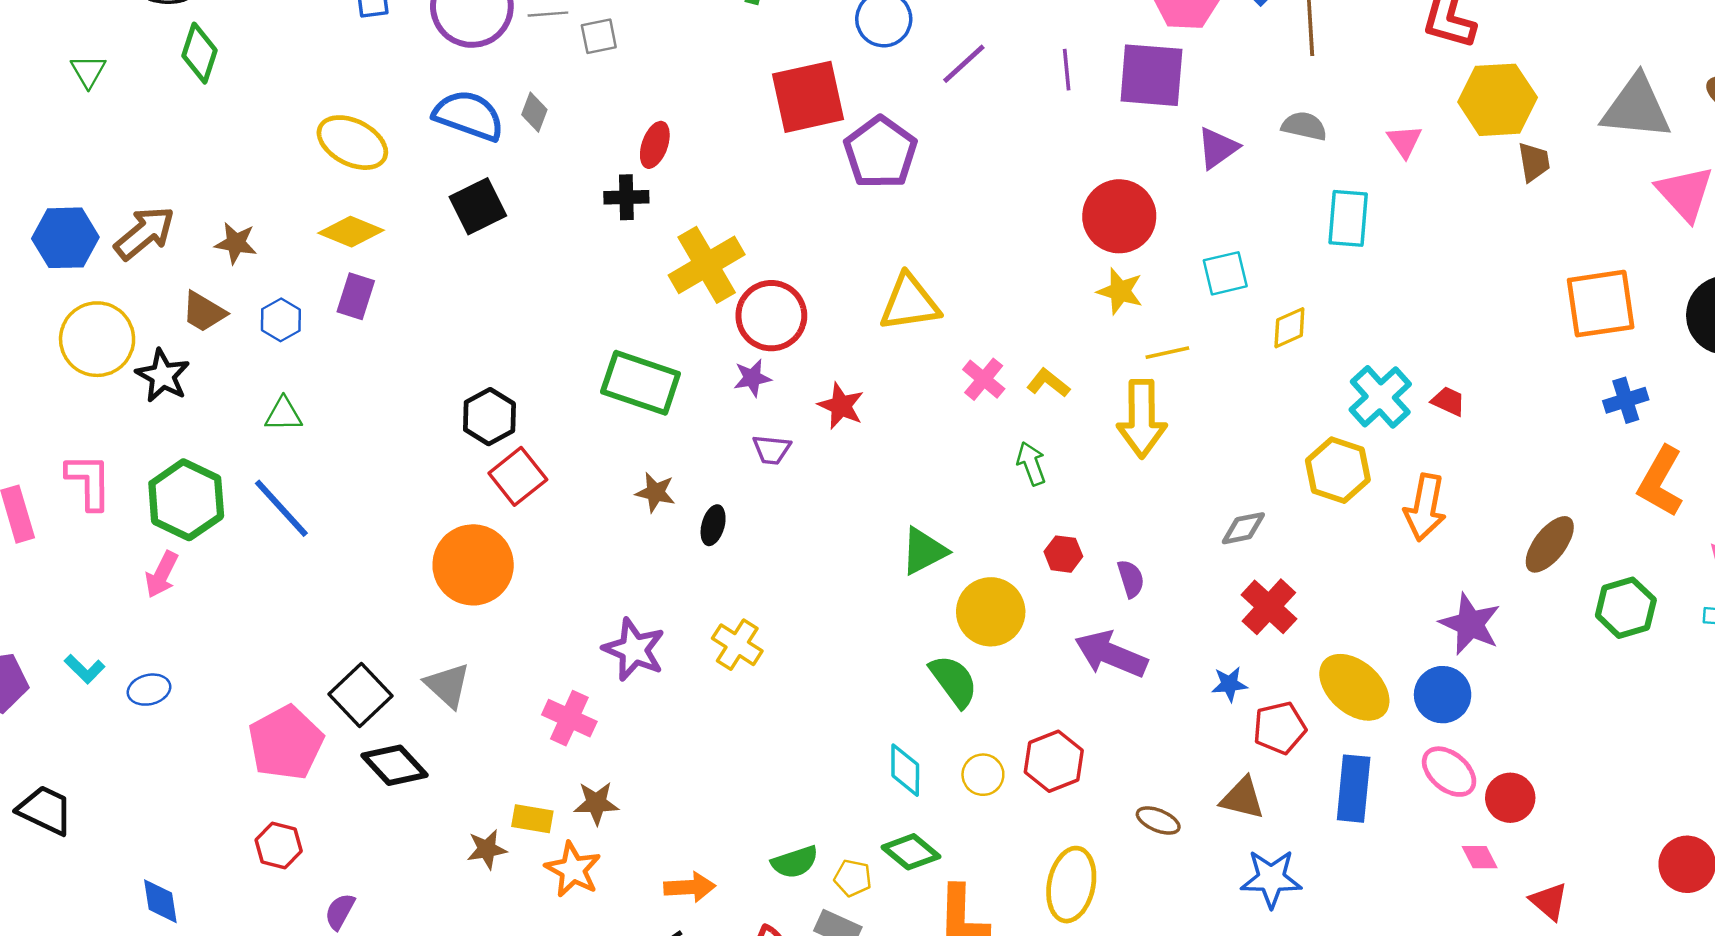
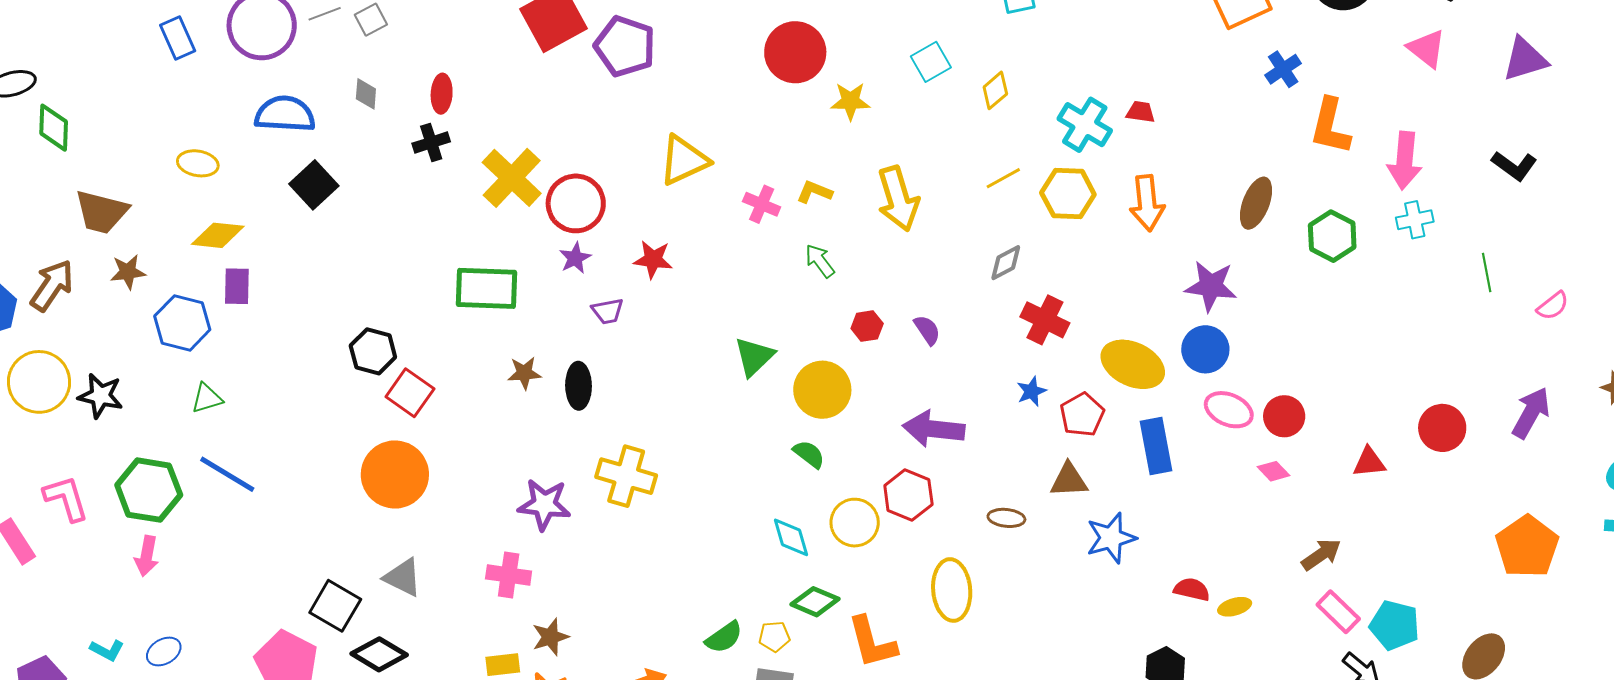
gray diamond: (534, 112) -> (366, 94), moved
yellow ellipse: (352, 143) -> (198, 163), size x0.7
red circle: (1119, 216) -> (795, 52), moved
brown trapezoid: (204, 312) -> (102, 212), moved, size x1.4
blue hexagon: (281, 320) -> (182, 323), size x1.6
yellow line: (1167, 353) -> (1003, 178), moved
black ellipse: (713, 525) -> (579, 386), size x1.4
yellow cross: (737, 645) -> (626, 476), size x1.4
purple arrow: (1111, 654) -> (934, 429), moved
green semicircle: (954, 681) -> (809, 454), size x0.7
yellow circle: (983, 775) -> (855, 523), size x1.4
red triangle: (1549, 901) -> (1369, 462), moved, turned -30

